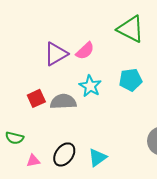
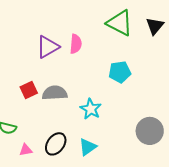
pink semicircle: (85, 51) -> (76, 44), turned -42
cyan star: (90, 86) -> (91, 109), moved

